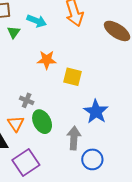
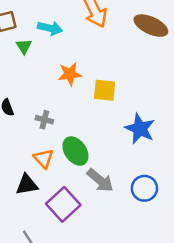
gray cross: (27, 100) -> (44, 120), moved
gray arrow: (74, 138) -> (100, 180), moved, turned 135

